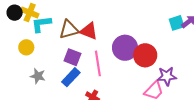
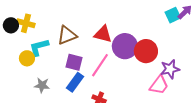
cyan L-shape: (41, 24) -> (39, 47), moved
red triangle: (89, 31) -> (103, 34), moved
pink line: (98, 63) -> (100, 65), turned 50

